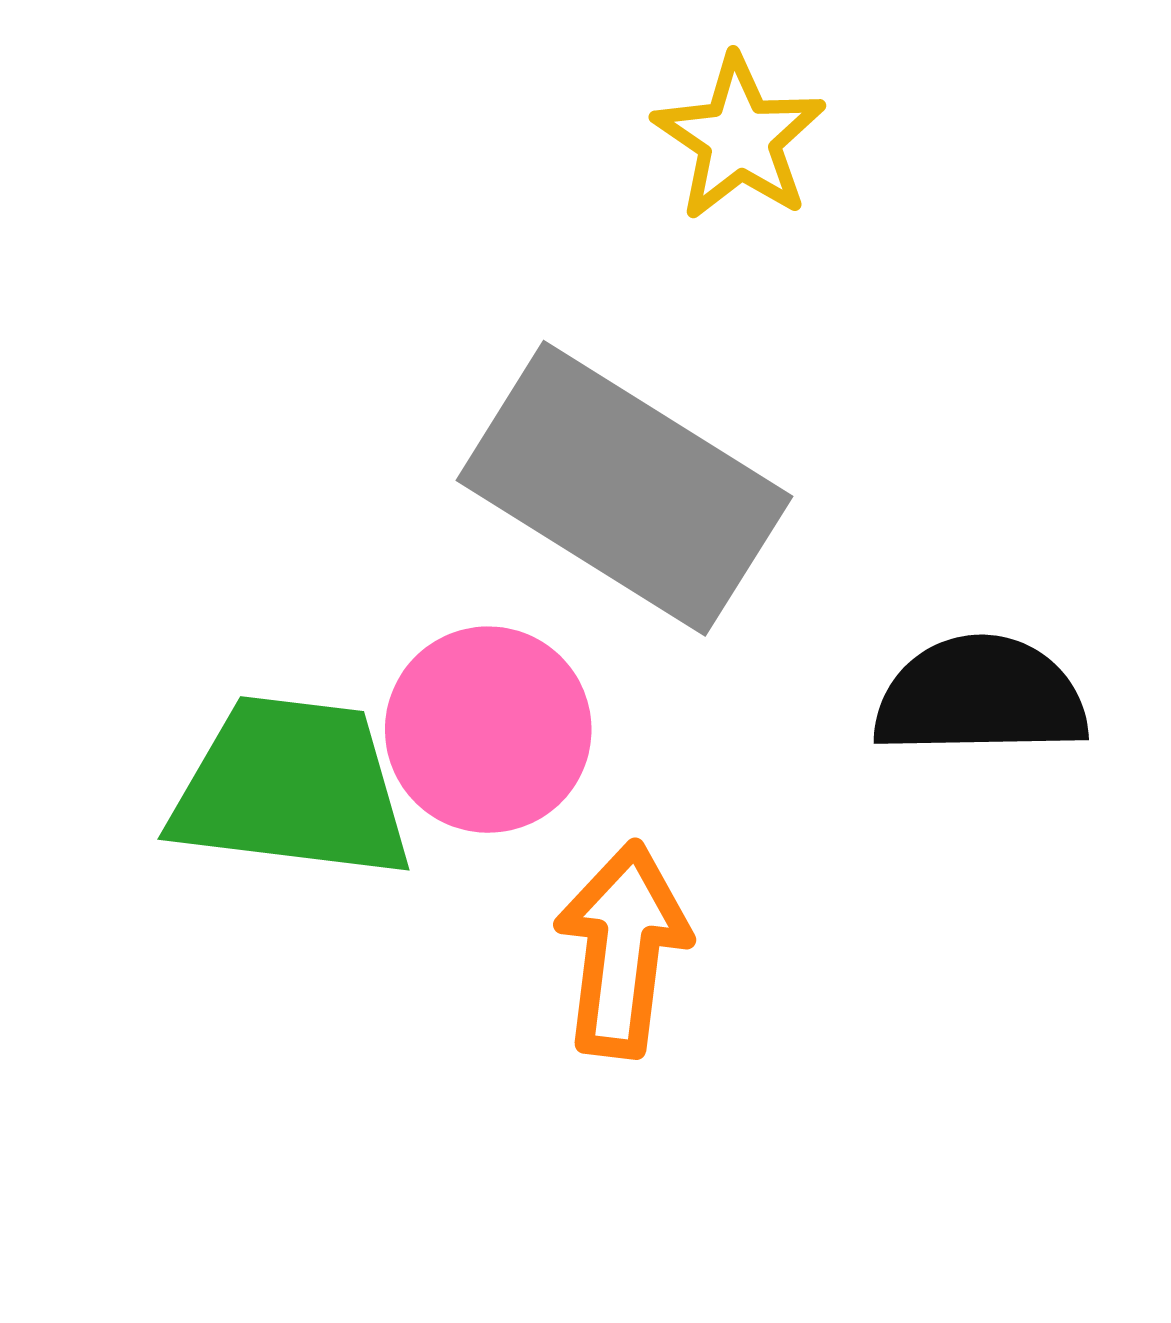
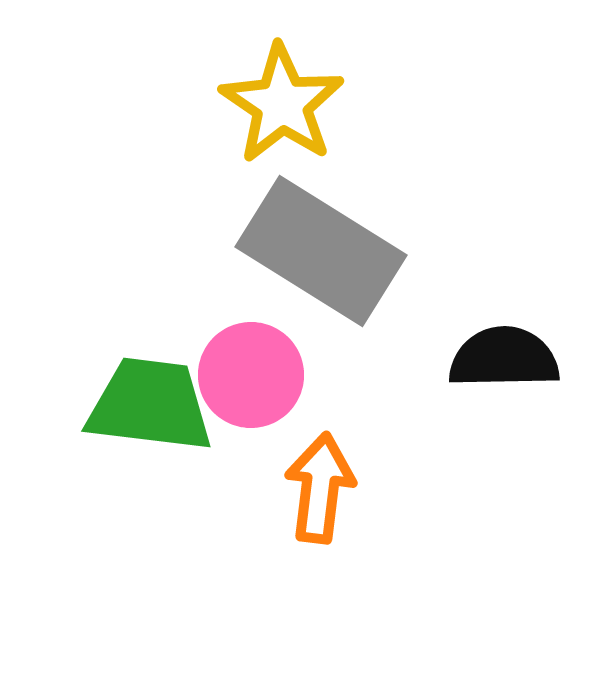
yellow star: (739, 138) -> (282, 104), moved, size x1.4

